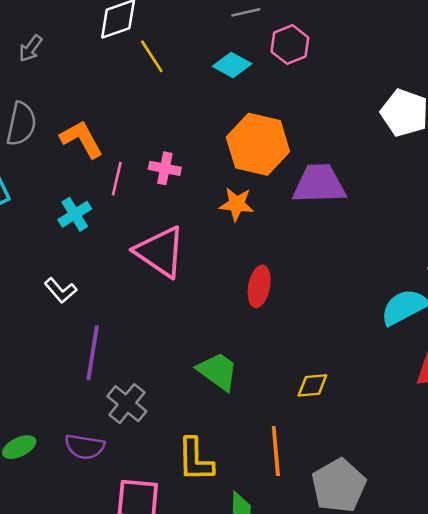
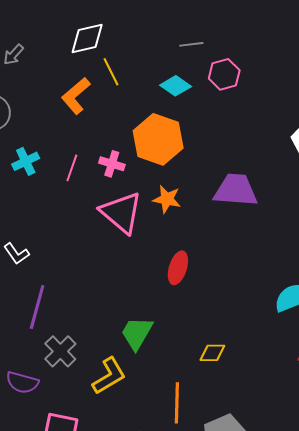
orange L-shape: (82, 139) -> (76, 96), moved, turned -108
orange hexagon: (258, 144) -> (158, 139), moved
cyan cross: (75, 214) -> (26, 161), moved
pink triangle: (160, 252) -> (121, 212), moved
green trapezoid: (218, 371) -> (137, 333), turned -102
yellow L-shape: (195, 460) -> (109, 376), moved, turned -126

